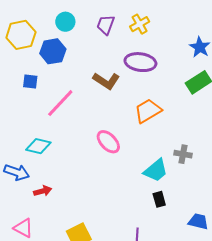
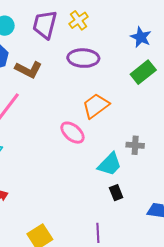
purple trapezoid: (106, 25) -> (45, 25), size x1.4
brown L-shape: (106, 81) -> (28, 70), moved
pink ellipse: (108, 142) -> (72, 133), moved

